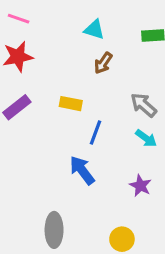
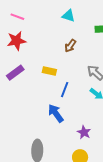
cyan triangle: (94, 30) -> (68, 16), moved
purple star: (140, 186) -> (84, 132), moved

